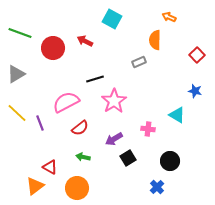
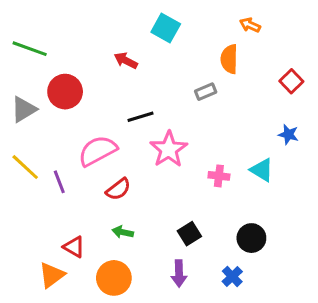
red circle: (53, 48) -> (65, 92), moved
pink cross: (148, 129) -> (219, 176), moved
purple arrow: (114, 139) -> (179, 274), moved, turned -60

